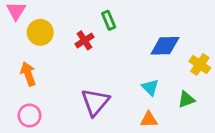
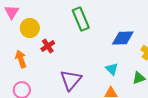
green rectangle: (109, 20) -> (81, 19), size x1.6
red cross: (84, 40) -> (48, 46), moved

